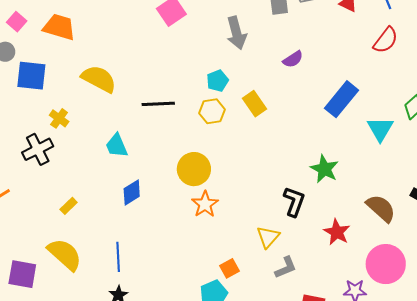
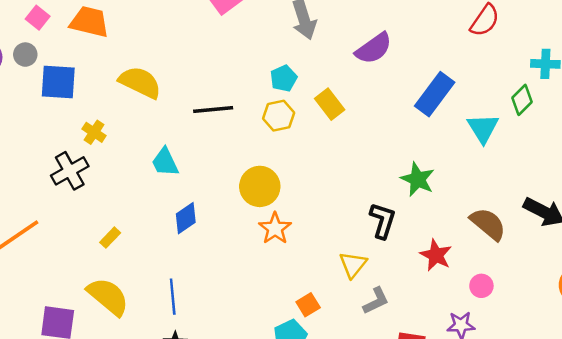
purple semicircle: (293, 59) -> (374, 48), size x1.5
pink circle: (386, 264) -> (481, 286), moved, size x0.5

